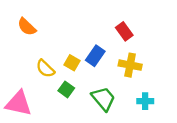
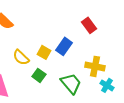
yellow cross: (130, 65) -> (95, 66), moved
cyan cross: (145, 101) -> (107, 85), turned 32

